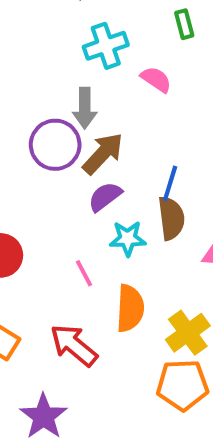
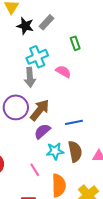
gray arrow: (85, 108) -> (30, 77), moved
blue line: (170, 183) -> (74, 122), turned 66
brown semicircle: (171, 218) -> (75, 151), moved

